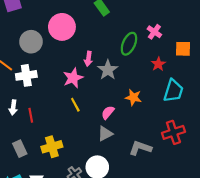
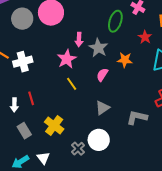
gray circle: (31, 42) -> (22, 19), moved
orange star: (133, 97) -> (125, 60), moved
white arrow: (13, 108) -> (14, 105), moved
pink semicircle: (108, 113) -> (102, 75), moved
yellow cross: (52, 147) -> (54, 126), turned -30

